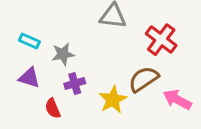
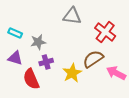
red semicircle: (53, 108) -> (31, 79), size x1.5

